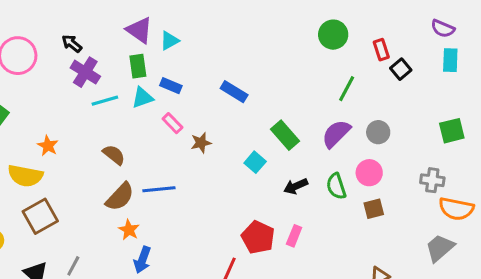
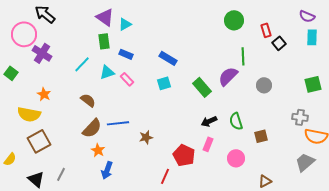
black arrow: (72, 44) -> (45, 14), moved, size x1.5
purple cross: (85, 72) -> (42, 53), moved
green line: (347, 89) -> (243, 56), turned -30
cyan triangle: (142, 98) -> (107, 72), moved
cyan line: (105, 101) -> (82, 64), turned -30
purple semicircle: (336, 134) -> (228, 76), moved
brown star: (201, 143) -> (146, 137), moved
cyan square: (255, 162) -> (164, 83), moved, turned 32
pink circle: (369, 173) -> (236, 158), moved
pink rectangle: (294, 236) -> (208, 144), moved

